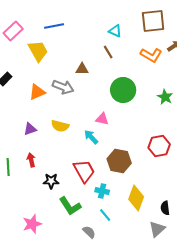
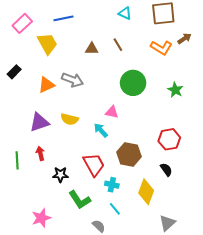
cyan triangle: (115, 31) -> (125, 13), moved
brown triangle: (82, 69) -> (92, 49), moved
purple triangle: (30, 129) -> (39, 122), size x1.5
black semicircle: (165, 208) -> (166, 170), moved, turned 152

